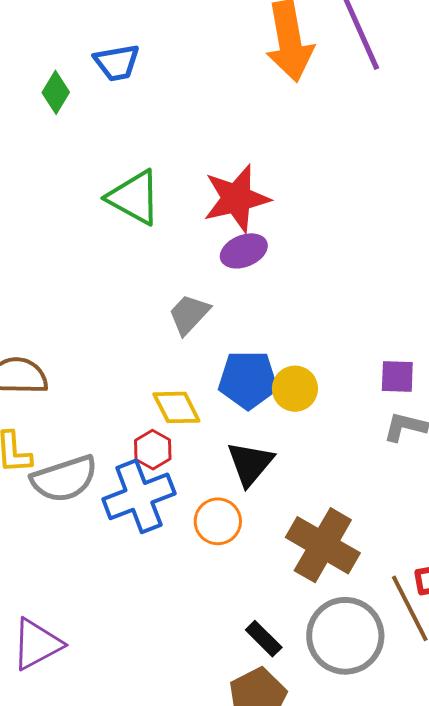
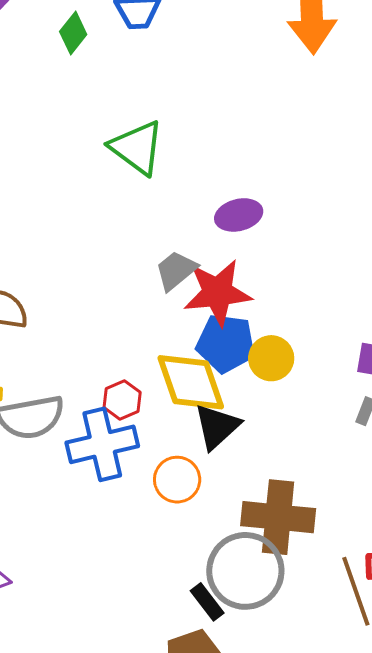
red star: (237, 198) -> (218, 293), moved
yellow diamond: (176, 407) -> (191, 382), moved, size x1.5
brown cross: (323, 545) -> (278, 517), turned -32
gray circle: (345, 636) -> (245, 571), moved

